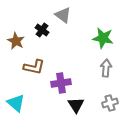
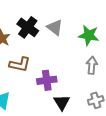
gray triangle: (63, 15) -> (55, 27), moved
black cross: (42, 30) -> (28, 27), size x1.5

